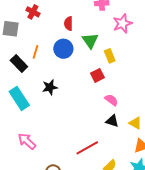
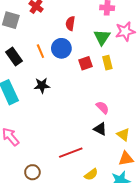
green triangle: (90, 41) -> (102, 37), moved
orange line: (35, 52) -> (40, 51), moved, turned -48
red square: (97, 75) -> (86, 63), moved

